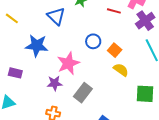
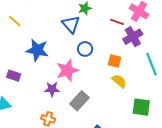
blue triangle: (56, 16) -> (71, 24), moved
purple cross: (145, 21) -> (133, 37), moved
blue circle: (93, 41) -> (85, 49), moved
orange square: (115, 50) -> (115, 61), turned -32

